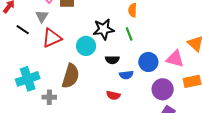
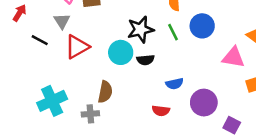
black semicircle: (112, 60) -> (145, 60), moved
blue circle: (148, 62) -> (202, 26), moved
brown semicircle: (71, 76) -> (105, 92), size x0.7
purple circle: (163, 89) -> (204, 103), moved
gray cross: (49, 97) -> (90, 114), moved

